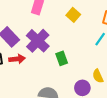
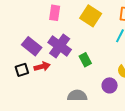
yellow square: (73, 15) -> (91, 16), size x1.5

